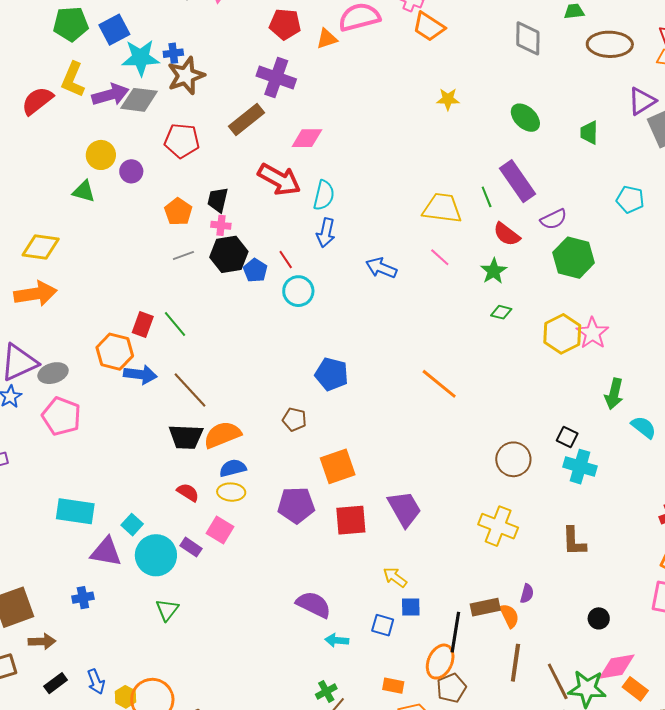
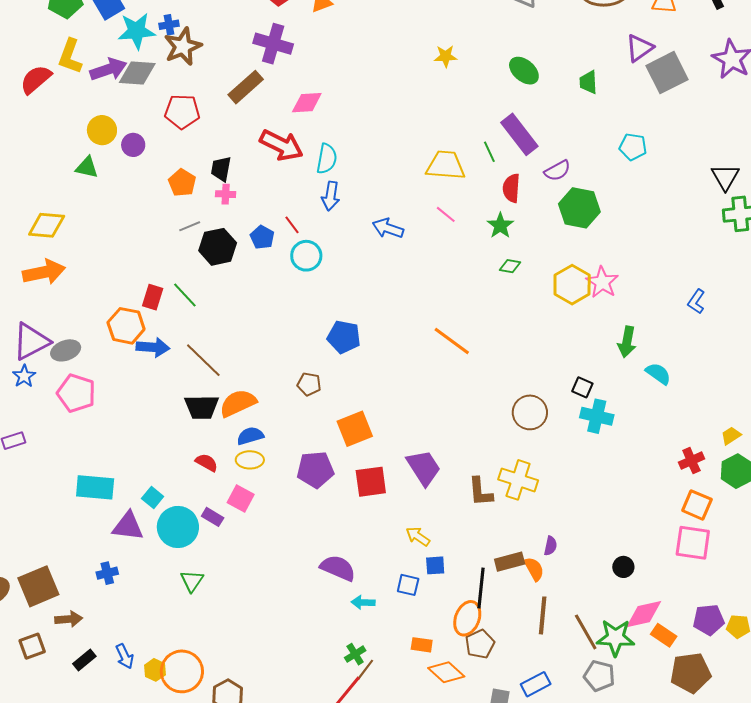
red semicircle: (507, 234) -> (511, 188), turned 60
black hexagon: (229, 254) -> (218, 247), moved
brown L-shape: (574, 541) -> (480, 492), moved

